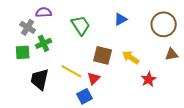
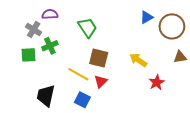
blue triangle: (121, 19) -> (147, 17), moved
brown square: (103, 55) -> (99, 58), moved
black trapezoid: (40, 79) -> (46, 96), moved
blue square: (85, 96) -> (82, 100), moved, turned -35

